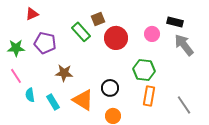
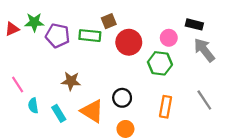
red triangle: (32, 14) -> (12, 29), moved
green rectangle: (81, 32) -> (90, 36), turned -42
purple pentagon: (45, 43) -> (58, 36), moved
green star: (16, 48) -> (34, 22), moved
green hexagon: (144, 70) -> (160, 63), moved
gray line: (184, 105) -> (204, 100), moved

